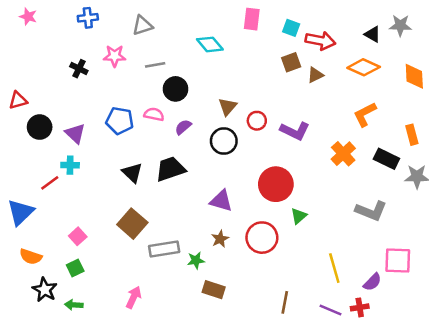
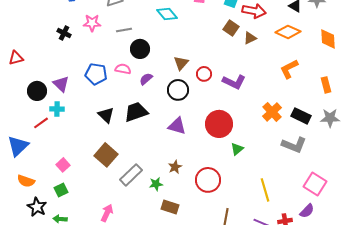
brown square: (291, 62) -> (231, 28), turned -35
black circle: (40, 127) -> (37, 91), moved
orange cross: (343, 154) -> (272, 112), moved
black rectangle: (386, 159) -> (301, 116), moved
purple triangle: (221, 201) -> (177, 126), moved
red circle: (262, 238) -> (208, 180), moved
gray rectangle: (164, 249) -> (131, 175), turned -35
pink square: (398, 260) -> (315, 184), turned 30
purple semicircle: (372, 282) -> (307, 211), moved

